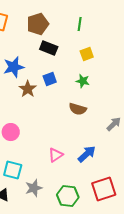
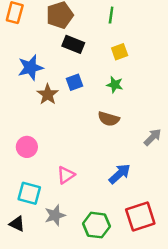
pink triangle: (56, 155) -> (66, 175), moved

